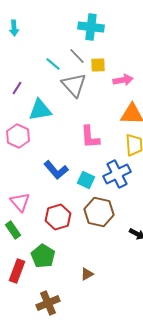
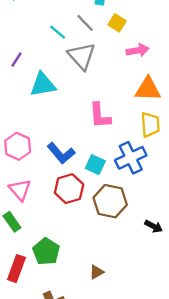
yellow square: (98, 65) -> (117, 23), moved, turned 35
pink hexagon: (18, 136) -> (18, 146), moved
red hexagon: (58, 217) -> (69, 189), moved

